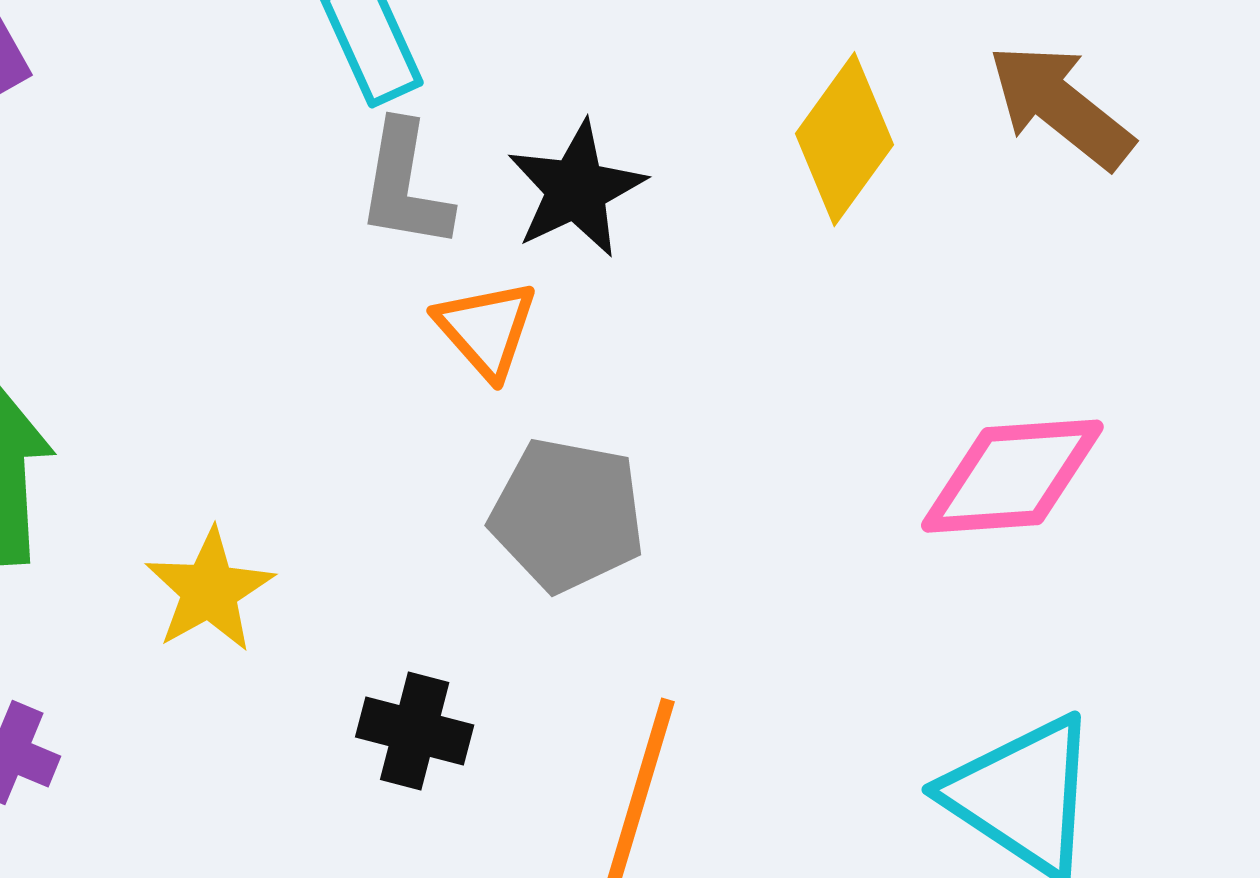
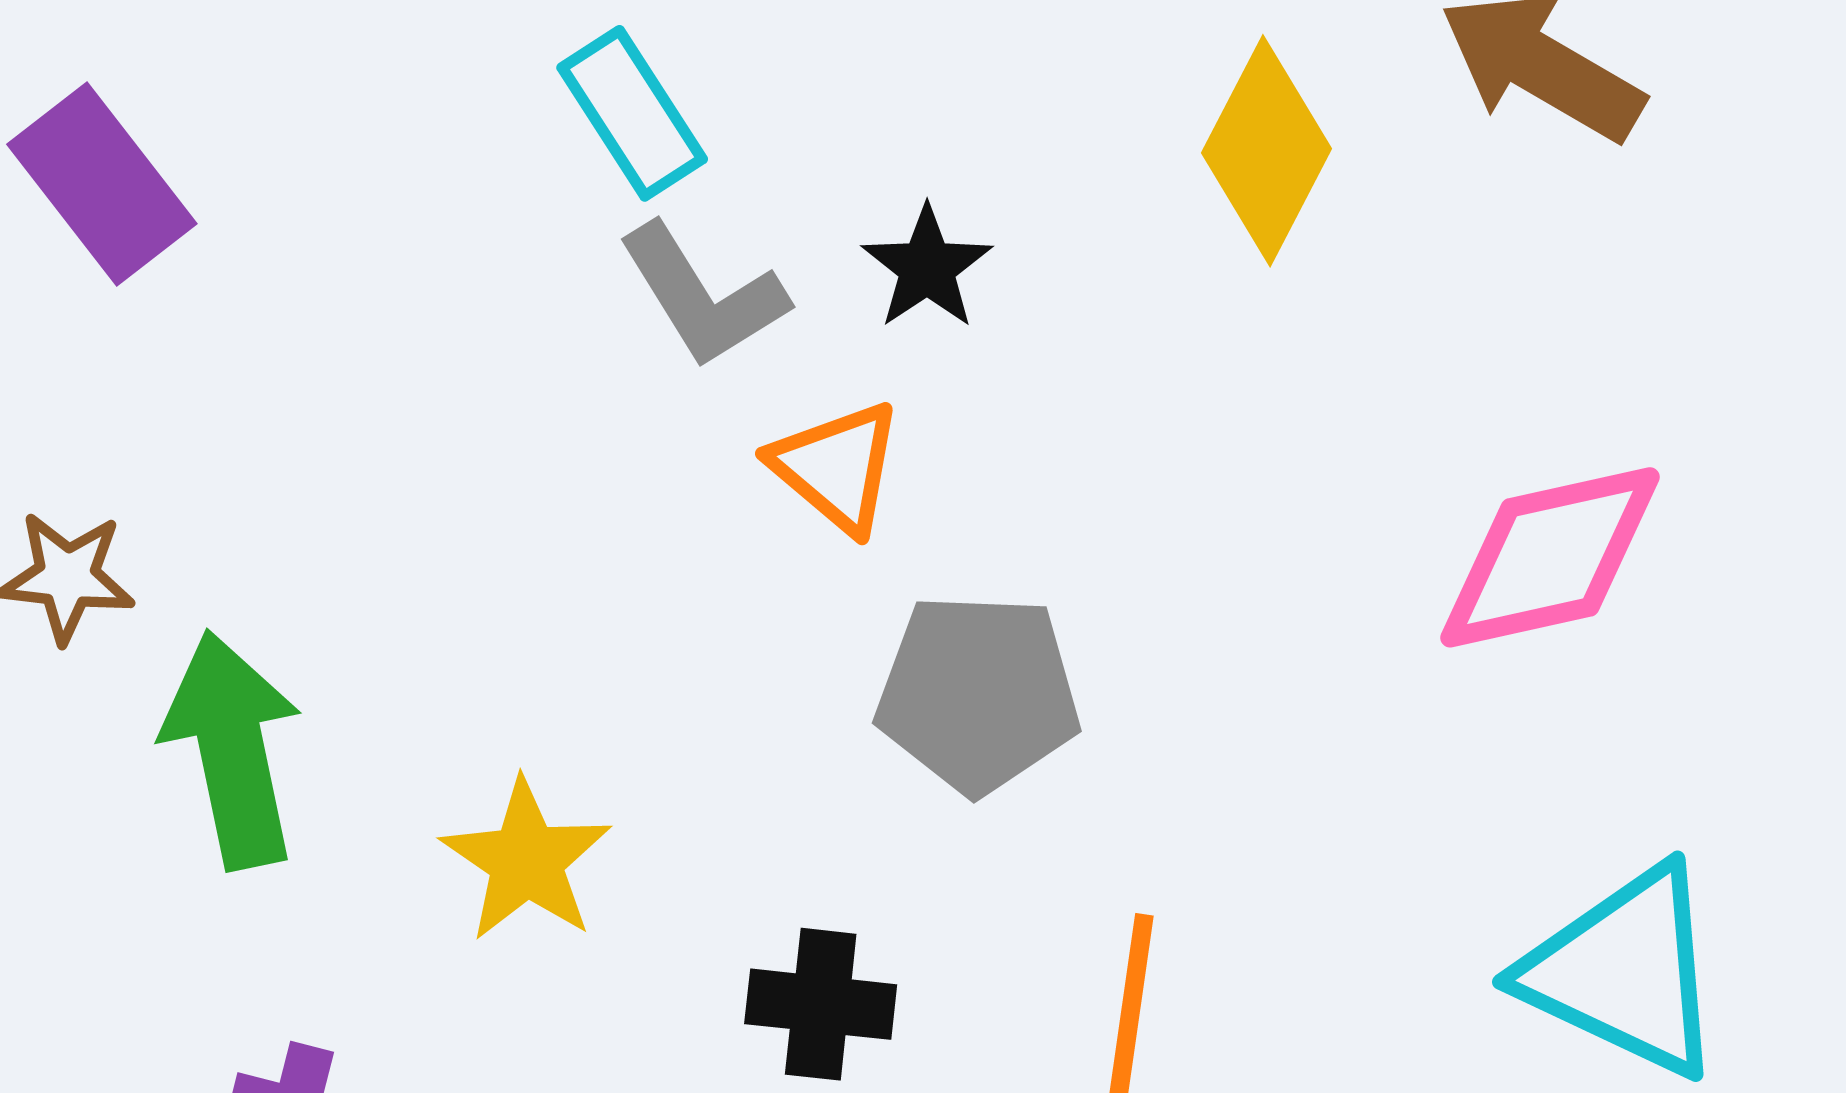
gray L-shape: (405, 185) -> (703, 296), turned -33
black star: (576, 189) -> (927, 268), size x0.7

